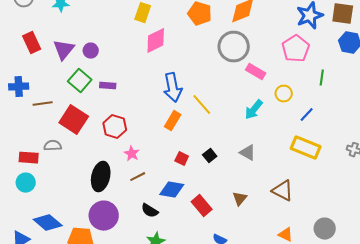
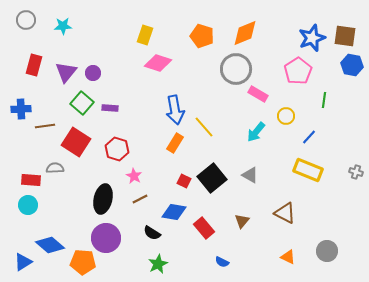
pink diamond: (156, 41) -> (158, 63), turned 44
red rectangle: (32, 43) -> (34, 65), turned 40
black square: (210, 156) -> (212, 178), size x2.0

